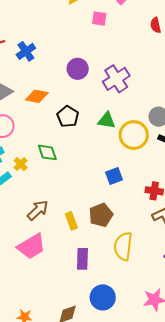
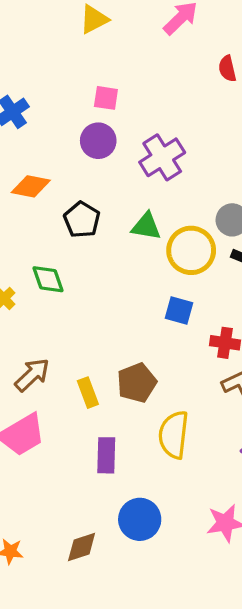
pink square: (99, 19) -> (106, 98), moved
blue square: (114, 176) -> (179, 310), moved, turned 36

